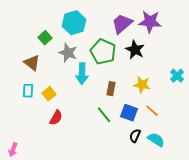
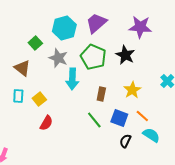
purple trapezoid: (122, 24) -> (96, 23), moved
yellow star: (142, 85) -> (132, 90), turned 30
cyan semicircle: (156, 140) -> (151, 135), moved

